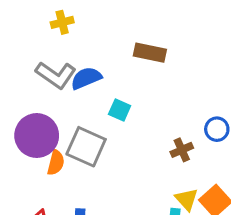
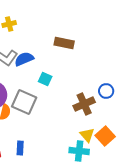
brown cross: (182, 150) -> (84, 104), size x1.5

